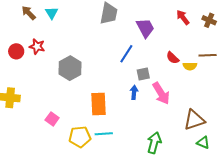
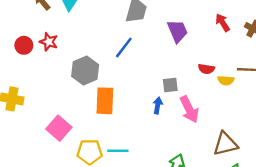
blue line: (126, 54) -> (124, 47), moved
red semicircle: (173, 58) -> (206, 69), turned -40
orange rectangle: (98, 104) -> (105, 101), moved
pink square: (52, 119) -> (59, 128), size x1.5

